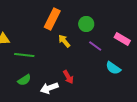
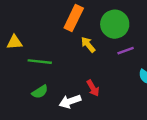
green circle: (86, 24) -> (115, 24), size x1.5
purple line: (95, 46) -> (126, 51), turned -56

